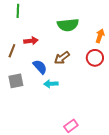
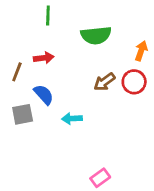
green line: (18, 11) -> (48, 16), moved
brown arrow: (62, 58) -> (104, 82), moved
blue semicircle: (40, 67) -> (44, 95), moved

